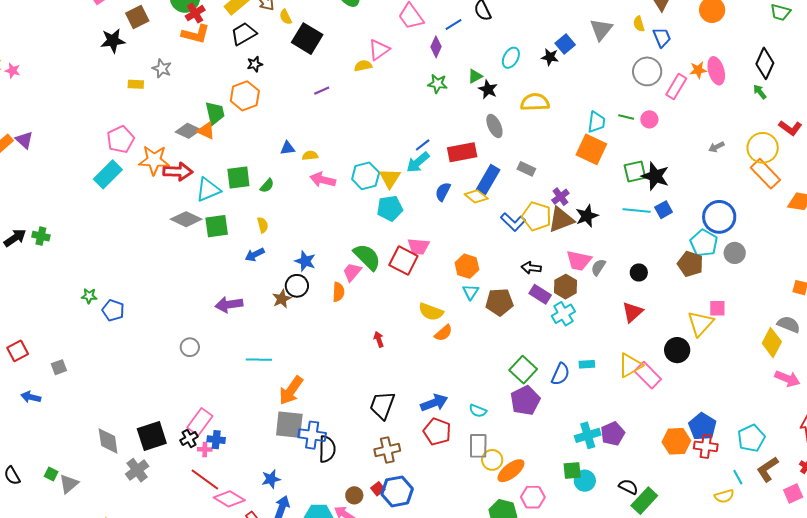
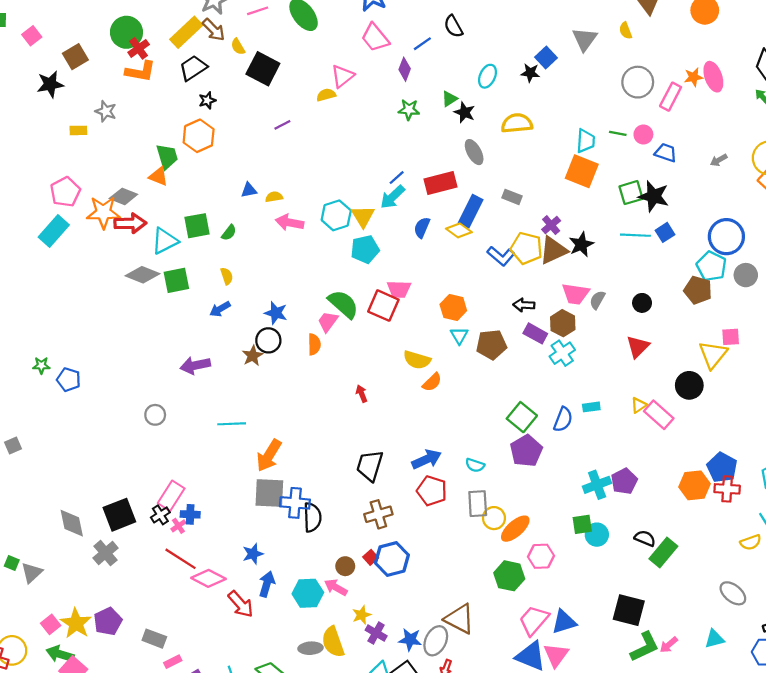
blue trapezoid: (662, 37) -> (666, 153), moved, turned -45
gray diamond: (188, 131) -> (123, 196), moved
yellow triangle: (630, 365) -> (639, 405), size x0.6
pink cross: (205, 449) -> (178, 526), turned -32

